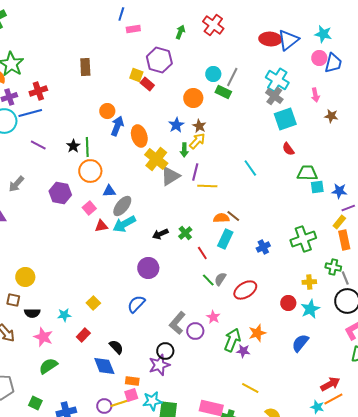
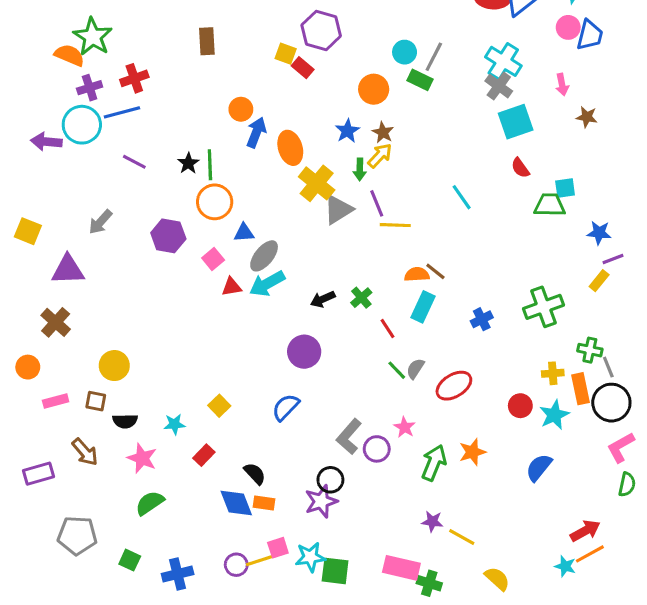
purple line: (195, 172) -> (377, 203), turned -36
cyan square: (317, 187) -> (565, 188), moved
orange rectangle: (344, 240) -> (581, 389), moved
purple star: (243, 351) -> (432, 521), moved
orange rectangle: (132, 381) -> (264, 503), moved

